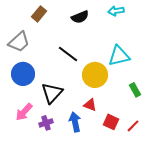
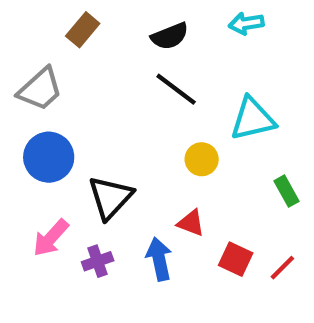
black line: (68, 54) -> (176, 89), moved
yellow circle: (95, 75) -> (202, 159), size x0.6

